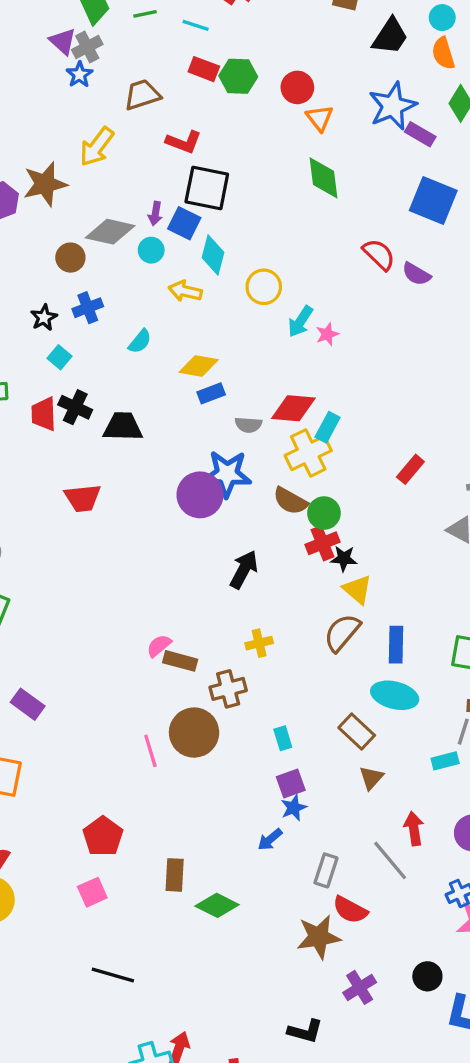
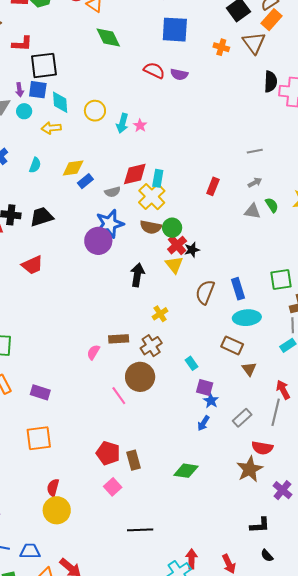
yellow triangle: (357, 589) -> (174, 265), moved, turned 30
pink semicircle: (159, 646) -> (93, 352), moved
purple square: (291, 784) -> (205, 387), turned -36
gray line: (390, 860) -> (276, 412), turned 72
gray rectangle: (326, 870) -> (242, 418), moved, turned 48
brown rectangle: (175, 875) -> (134, 460), moved

